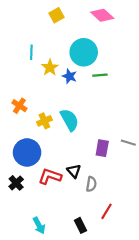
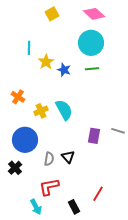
cyan circle: (84, 52) -> (91, 43), moved
red L-shape: (50, 176) -> (49, 187), moved, turned -30
gray semicircle: (91, 184) -> (49, 159), moved

